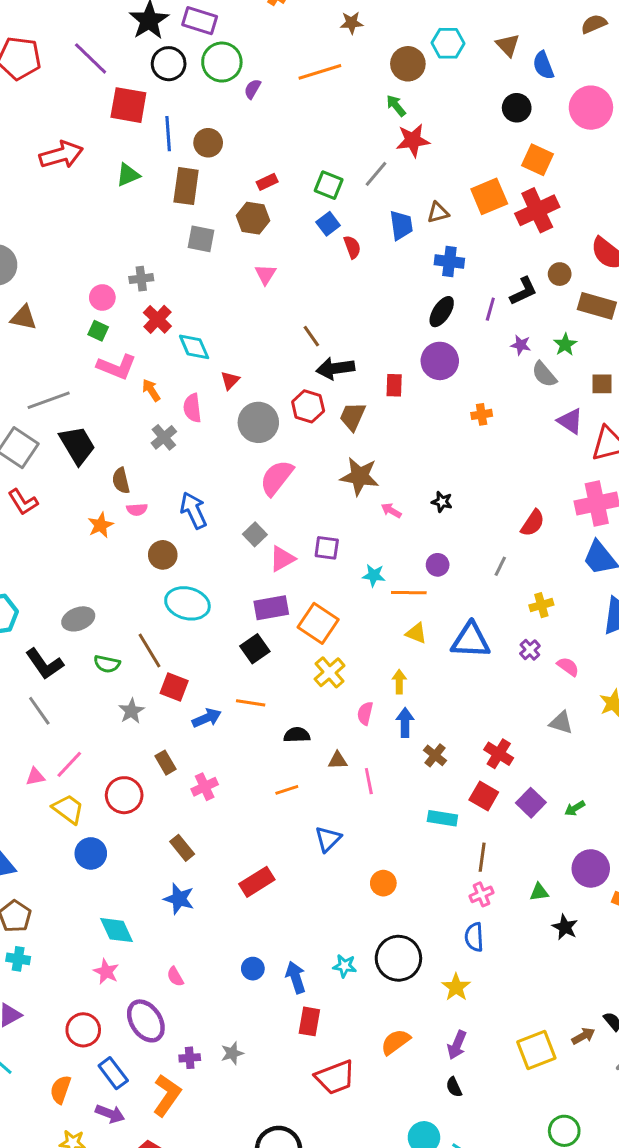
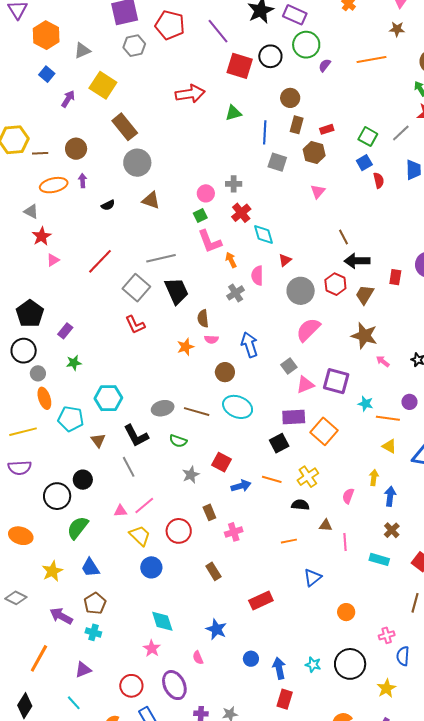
black circle: (169, 64) -> (270, 56), moved
blue line: (168, 134) -> (265, 132), moved
brown rectangle: (186, 186) -> (297, 125), moved, size x0.7
green square: (98, 331) -> (200, 216), turned 32
pink L-shape: (117, 367) -> (210, 241), turned 40
purple square: (327, 548) -> (336, 381), size x1.5
brown line: (150, 650) -> (197, 412), moved, turned -50
yellow cross: (330, 672) -> (308, 477), moved
blue arrow: (405, 723) -> (390, 496), moved
cyan rectangle: (442, 818) -> (379, 559), moved
pink cross: (482, 894) -> (387, 635), moved
blue star: (179, 899) -> (216, 629), moved

